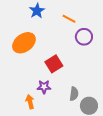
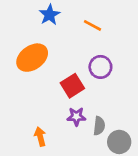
purple circle: (84, 37) -> (100, 67), moved
purple star: (44, 87) -> (76, 117), moved

